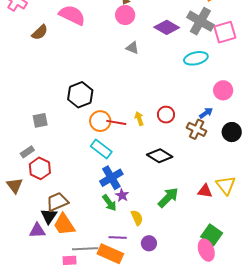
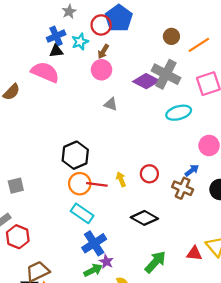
gray cross: (200, 21) -> (166, 74), moved
black hexagon: (80, 95) -> (75, 155), moved
green arrow: (109, 203) -> (93, 270), turned -78

